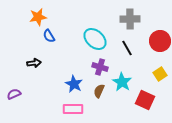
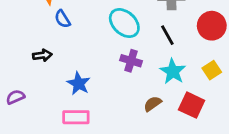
cyan star: (122, 82) -> (173, 71), moved
blue star: (74, 84) -> (79, 84), moved
brown semicircle: (99, 91) -> (153, 104), moved, turned 32
pink rectangle: (73, 109) -> (76, 117), moved

